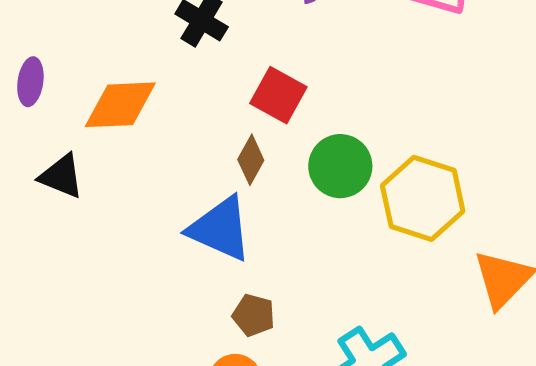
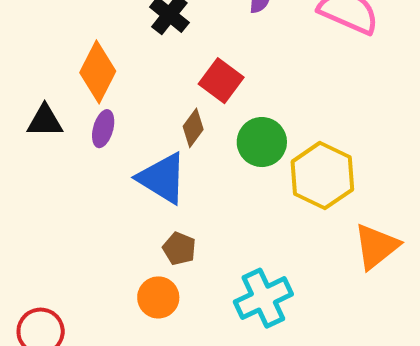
purple ellipse: (30, 82) -> (103, 129), moved
orange diamond: (120, 105) -> (98, 72), turned -68
black triangle: (61, 176) -> (45, 121), turned -30

